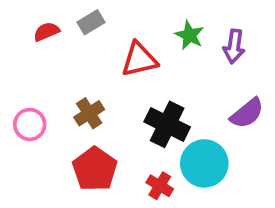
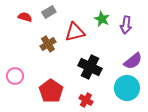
red semicircle: (46, 32) -> (25, 17), turned 40
brown cross: (89, 113) -> (48, 44), moved
pink circle: (30, 124) -> (15, 76), moved
cyan circle: (204, 163) -> (127, 88), moved

